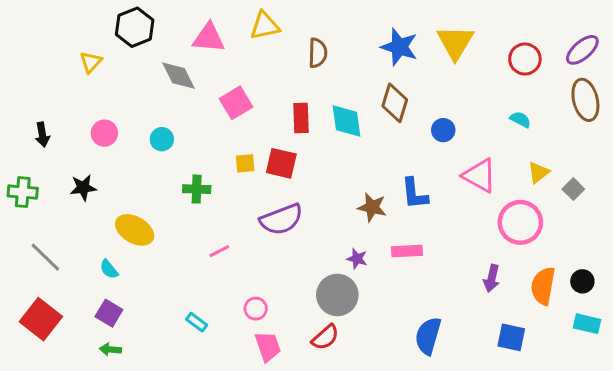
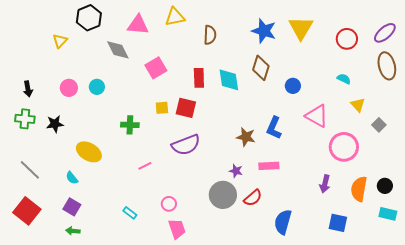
cyan circle: (162, 139) -> (97, 87), moved
yellow triangle: (539, 172) -> (358, 105), moved, turned -35
green cross: (23, 192) -> (25, 119), moved
blue L-shape: (414, 194) -> (274, 128), turned 30
red semicircle: (325, 337) -> (253, 198), moved

